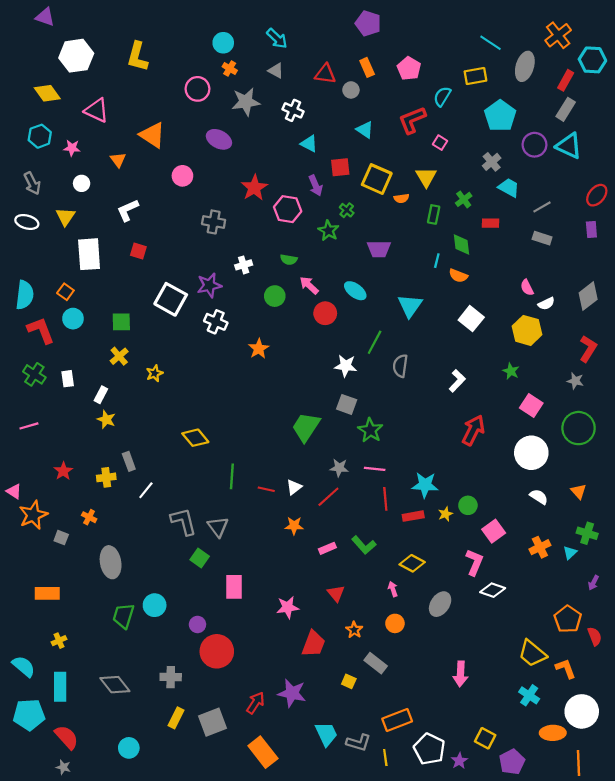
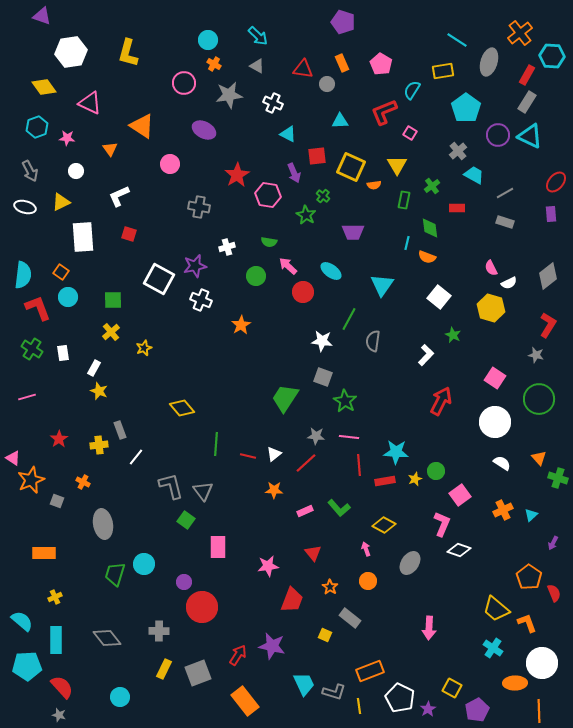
cyan triangle: (365, 130) -> (340, 121), turned -36
yellow triangle: (65, 217) -> (61, 202), turned 30
green star: (511, 371) -> (453, 335), moved
green cross: (587, 533) -> (558, 478), moved

